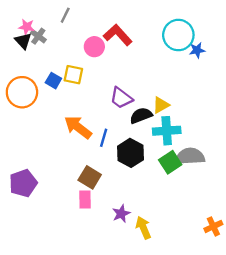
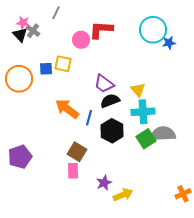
red L-shape: (118, 35) -> (101, 30), turned -45
blue square: (53, 81) -> (46, 69), turned -32
yellow triangle: (161, 105) -> (138, 90), turned -42
black semicircle: (141, 116) -> (110, 101), moved
yellow arrow: (143, 228) -> (123, 195), turned 90

